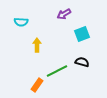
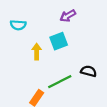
cyan square: (82, 34) -> (59, 41), moved

